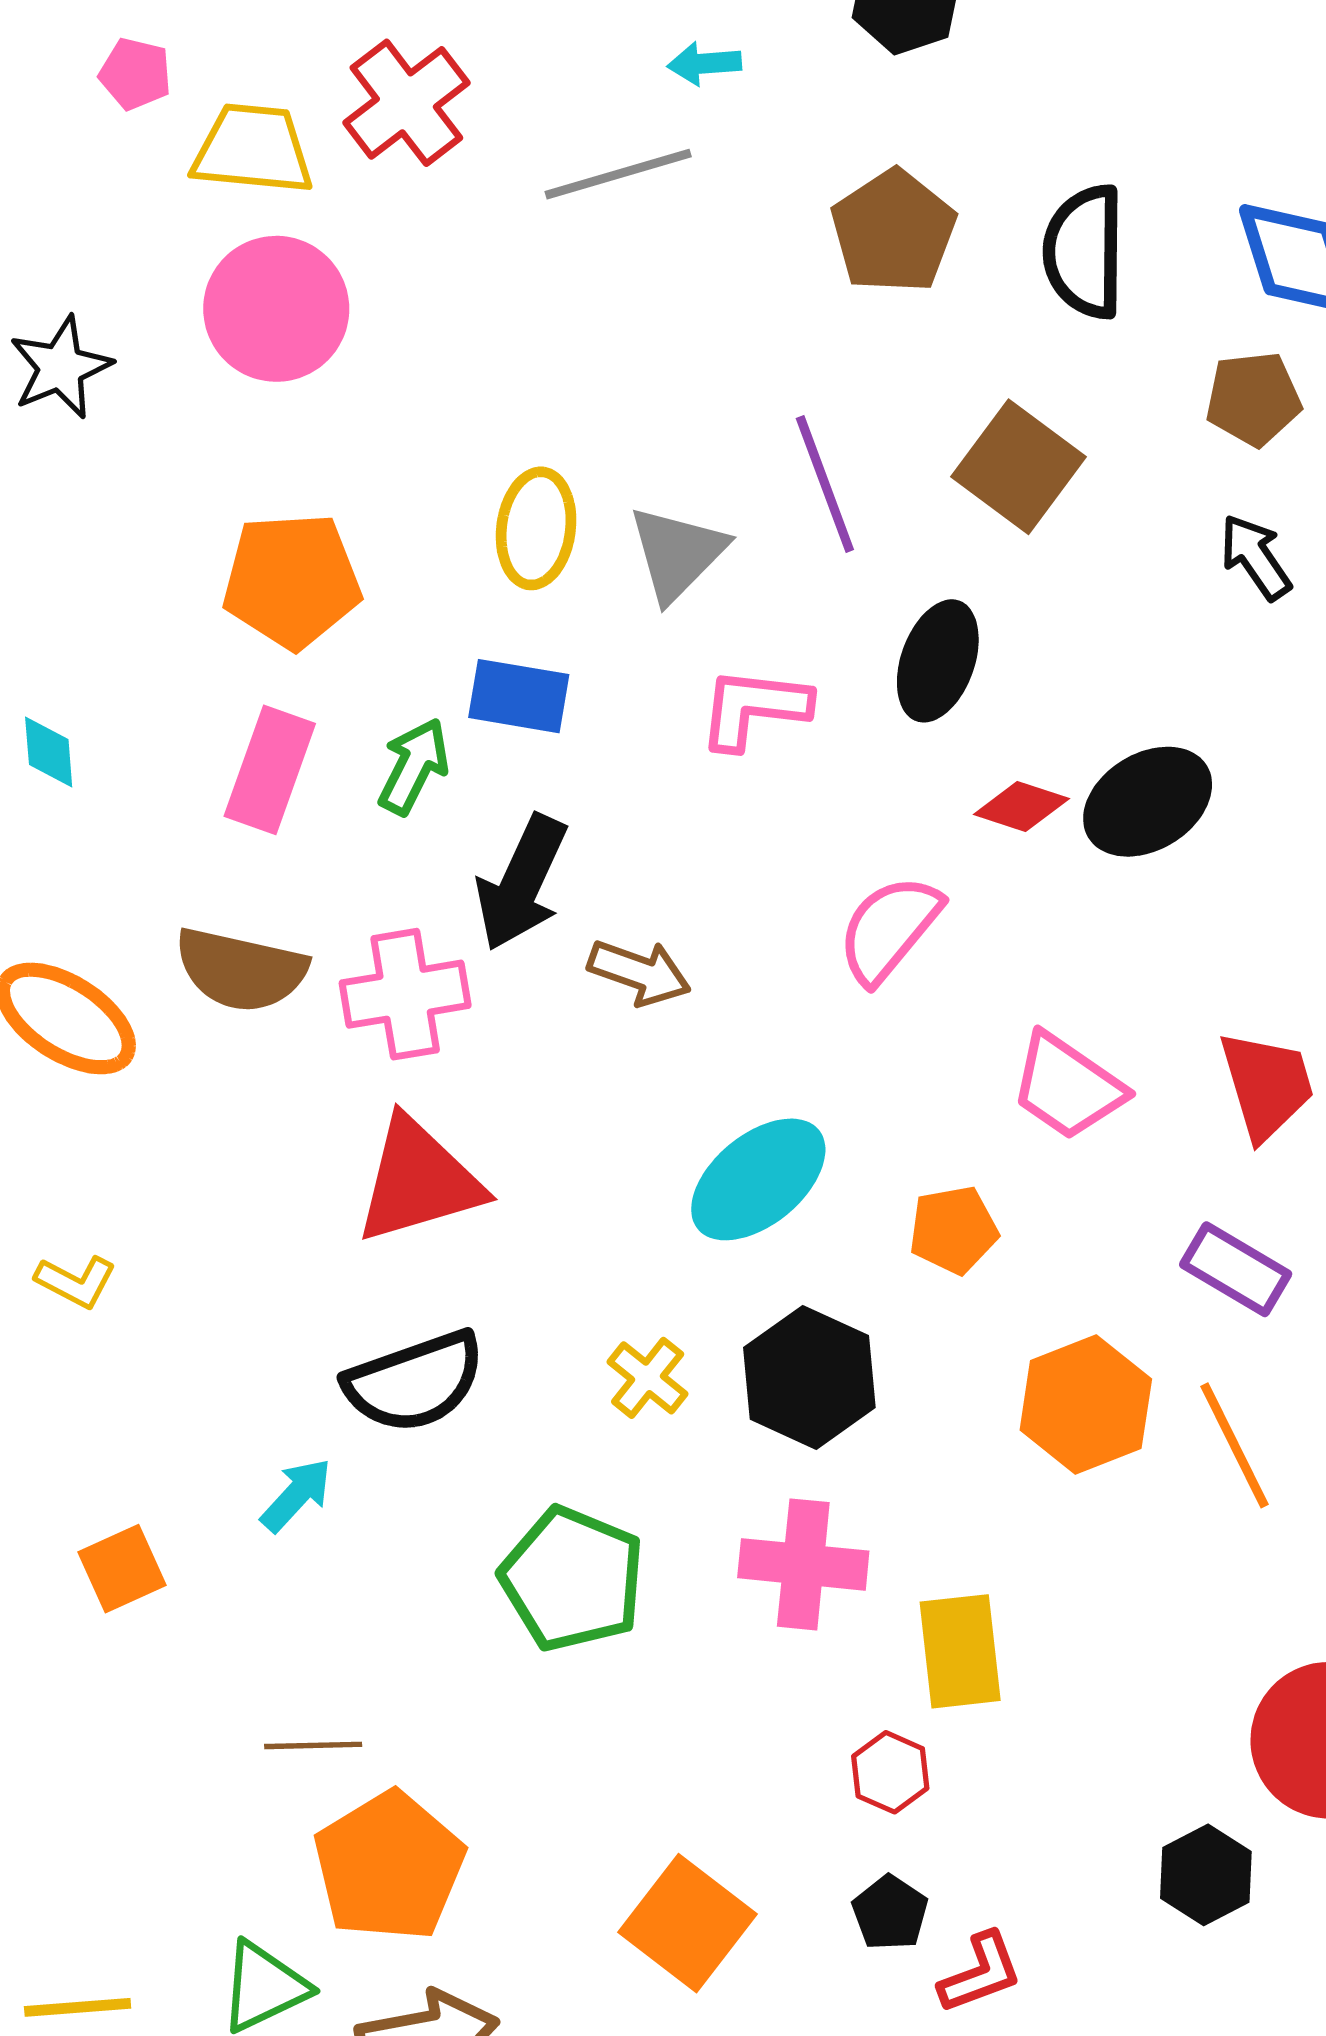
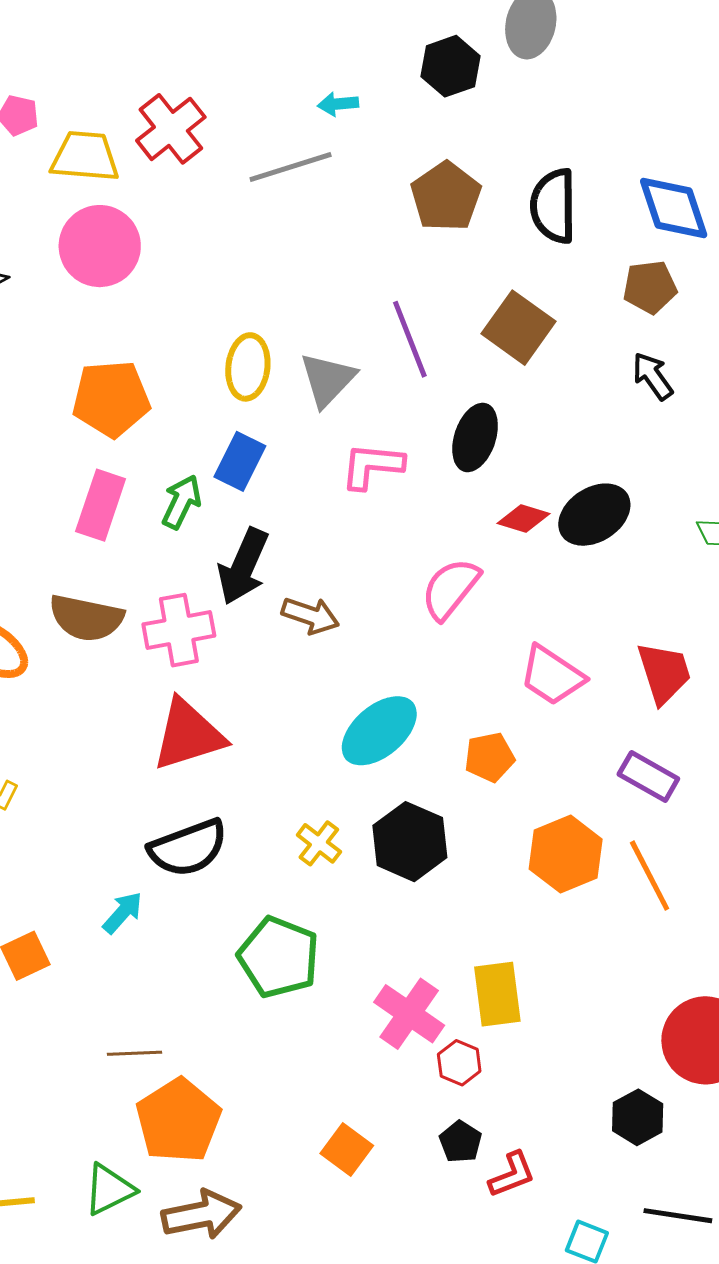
blue rectangle: (519, 696) -> (240, 461), turned -72
pink cross: (803, 1564) -> (409, 1014), moved, turned 30
orange square: (688, 1923) -> (347, 1149), size x0.7

